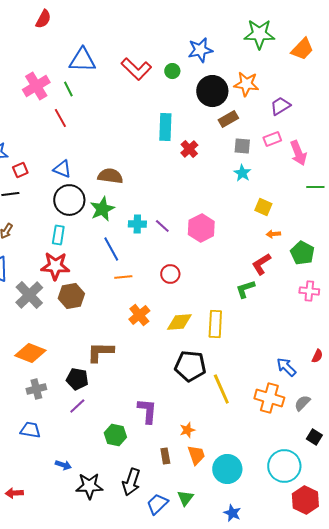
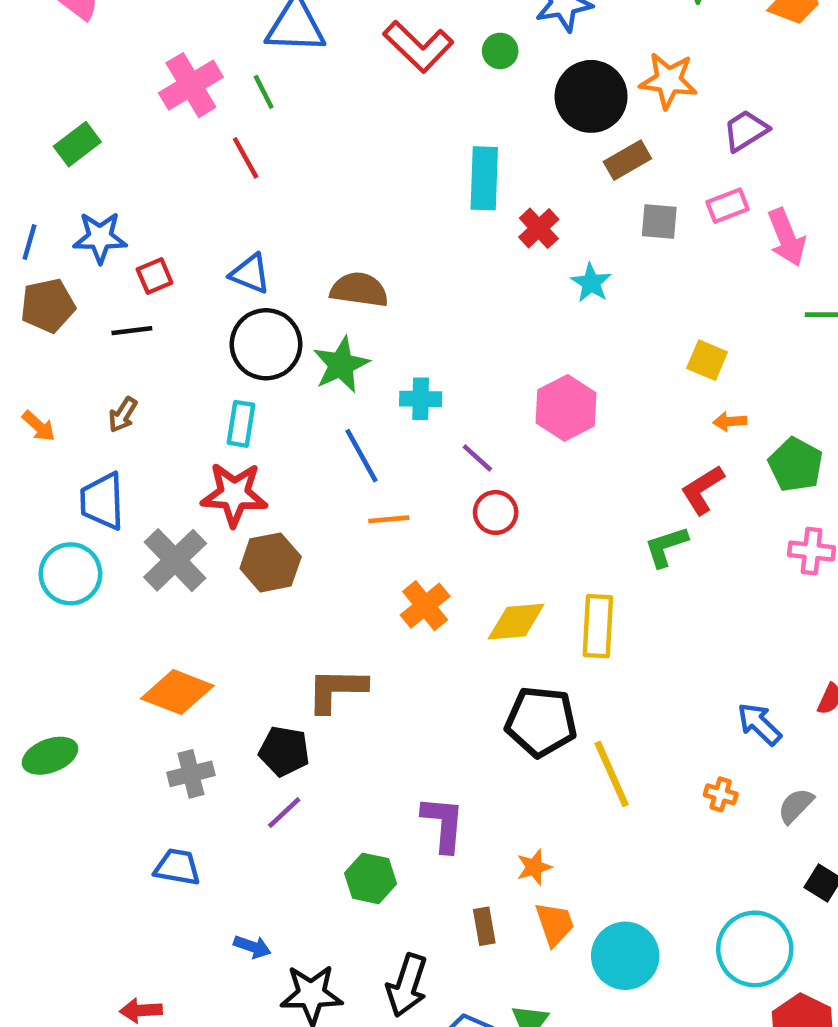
cyan star: (242, 173) -> (591, 283), moved
purple line: (162, 226) -> (477, 458), moved
orange cross: (269, 398) -> (721, 794), size x0.5

